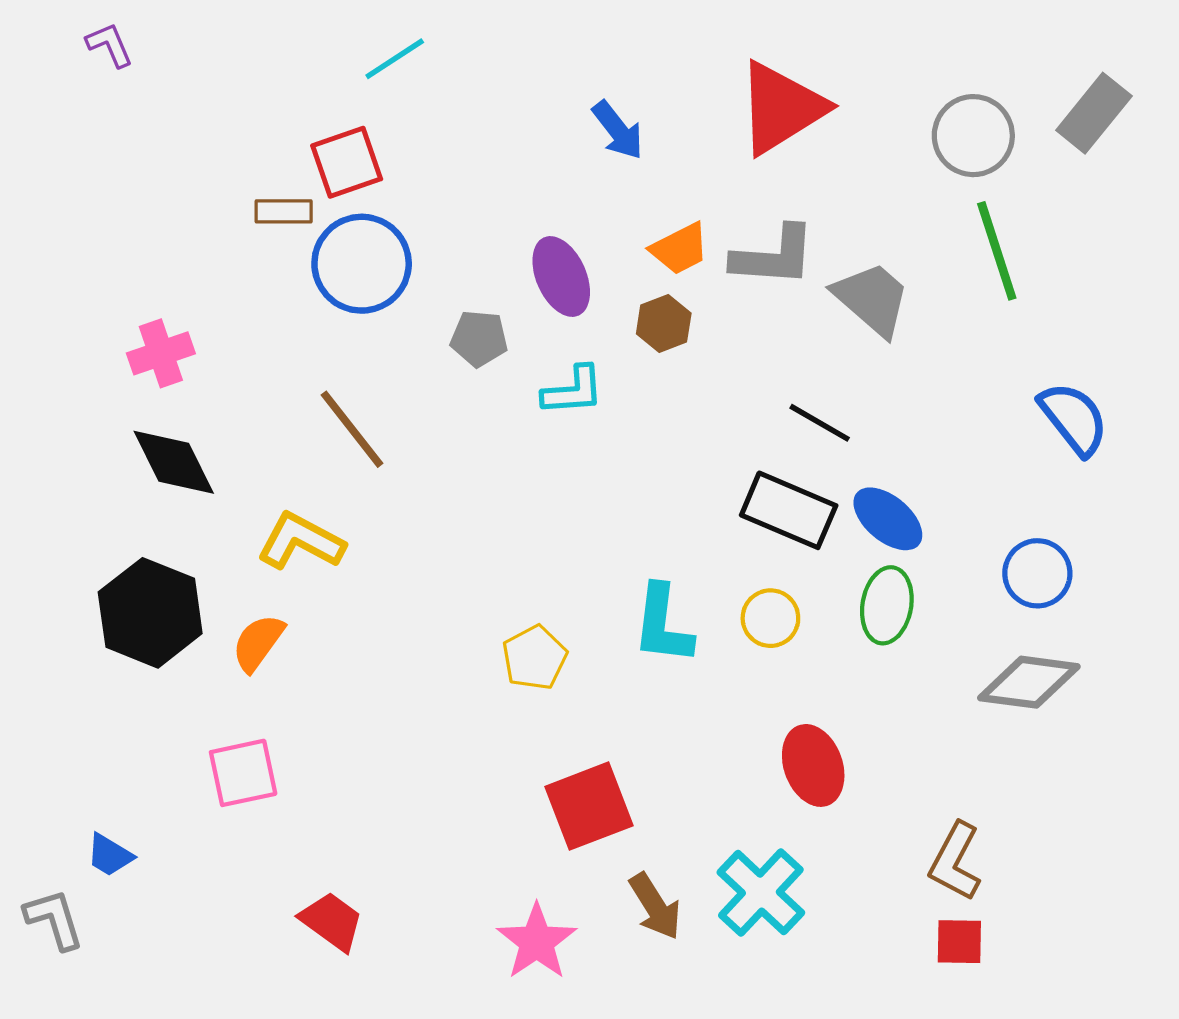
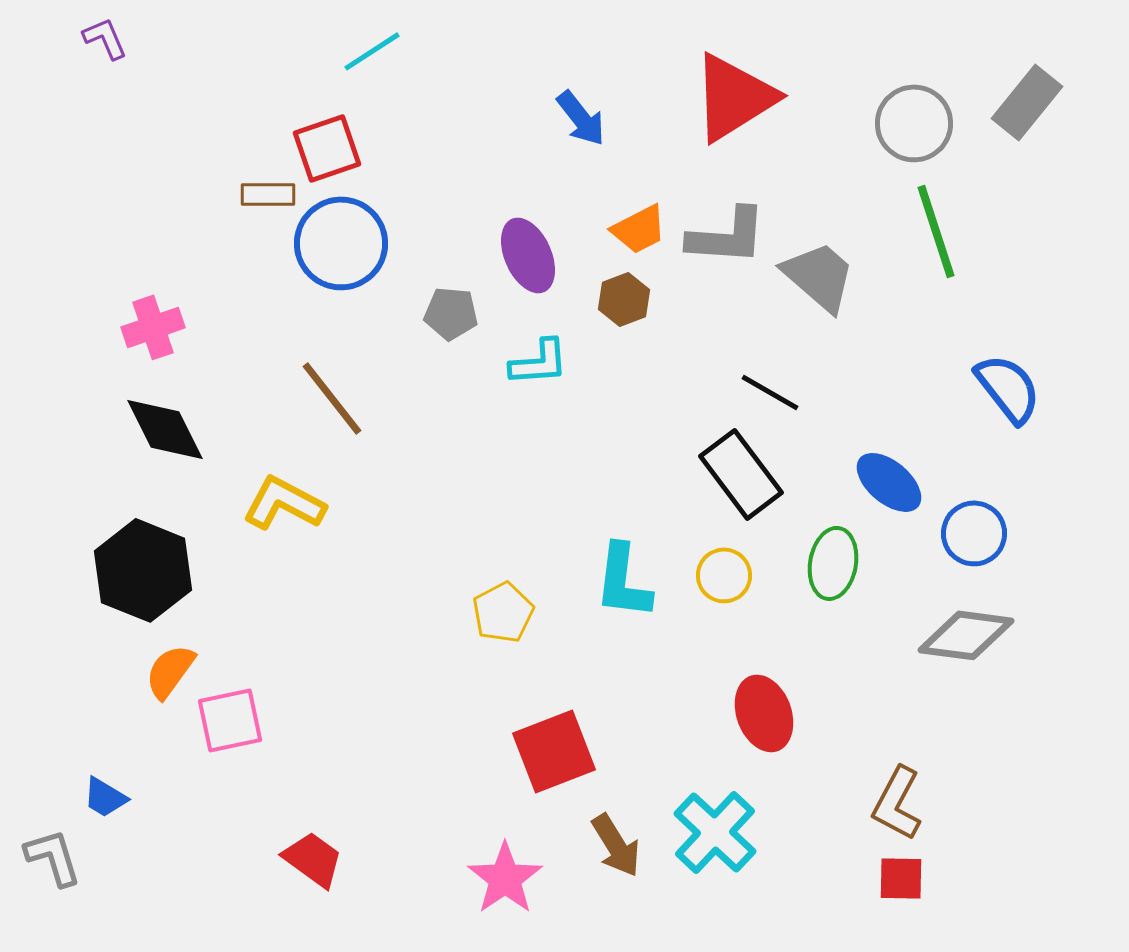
black rectangle: (789, 510) -> (741, 474), turned 30
blue ellipse: (888, 519) -> (889, 482), moved
orange semicircle: (258, 643) -> (170, 671), moved

